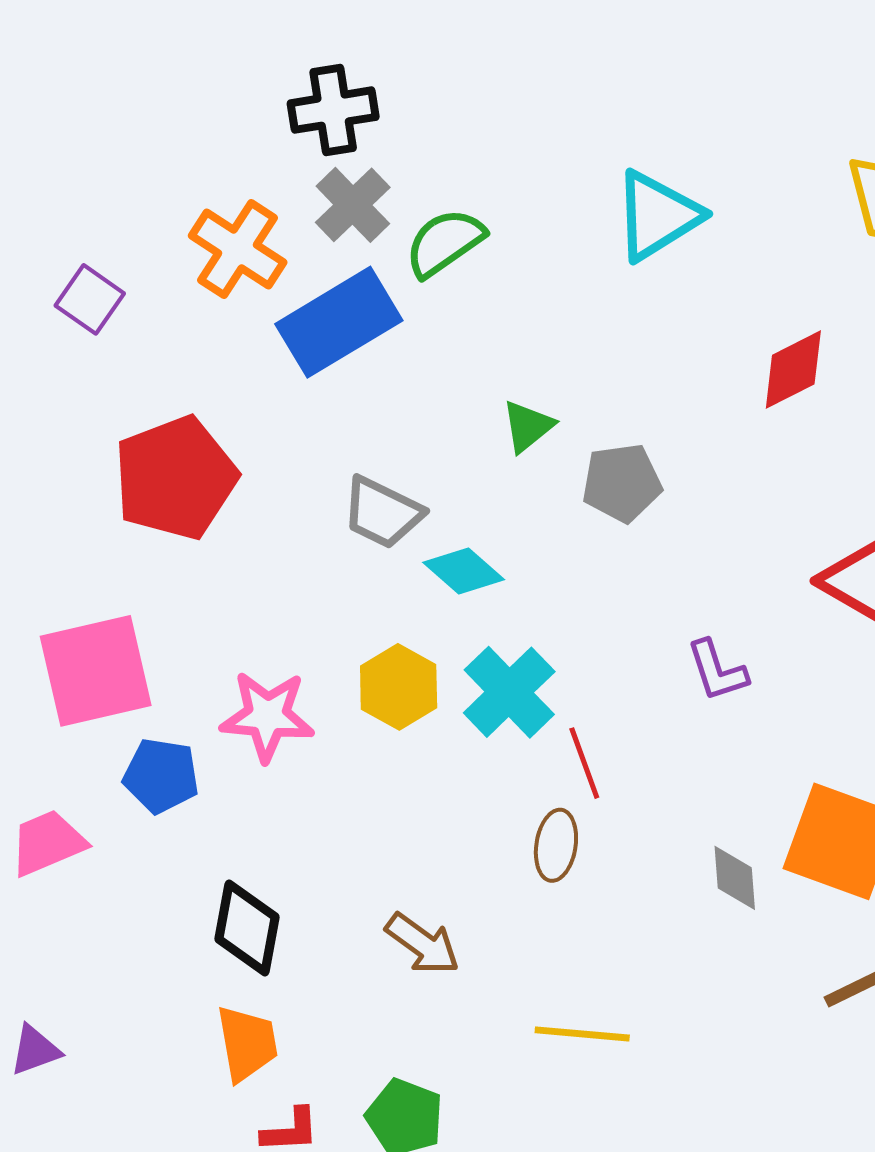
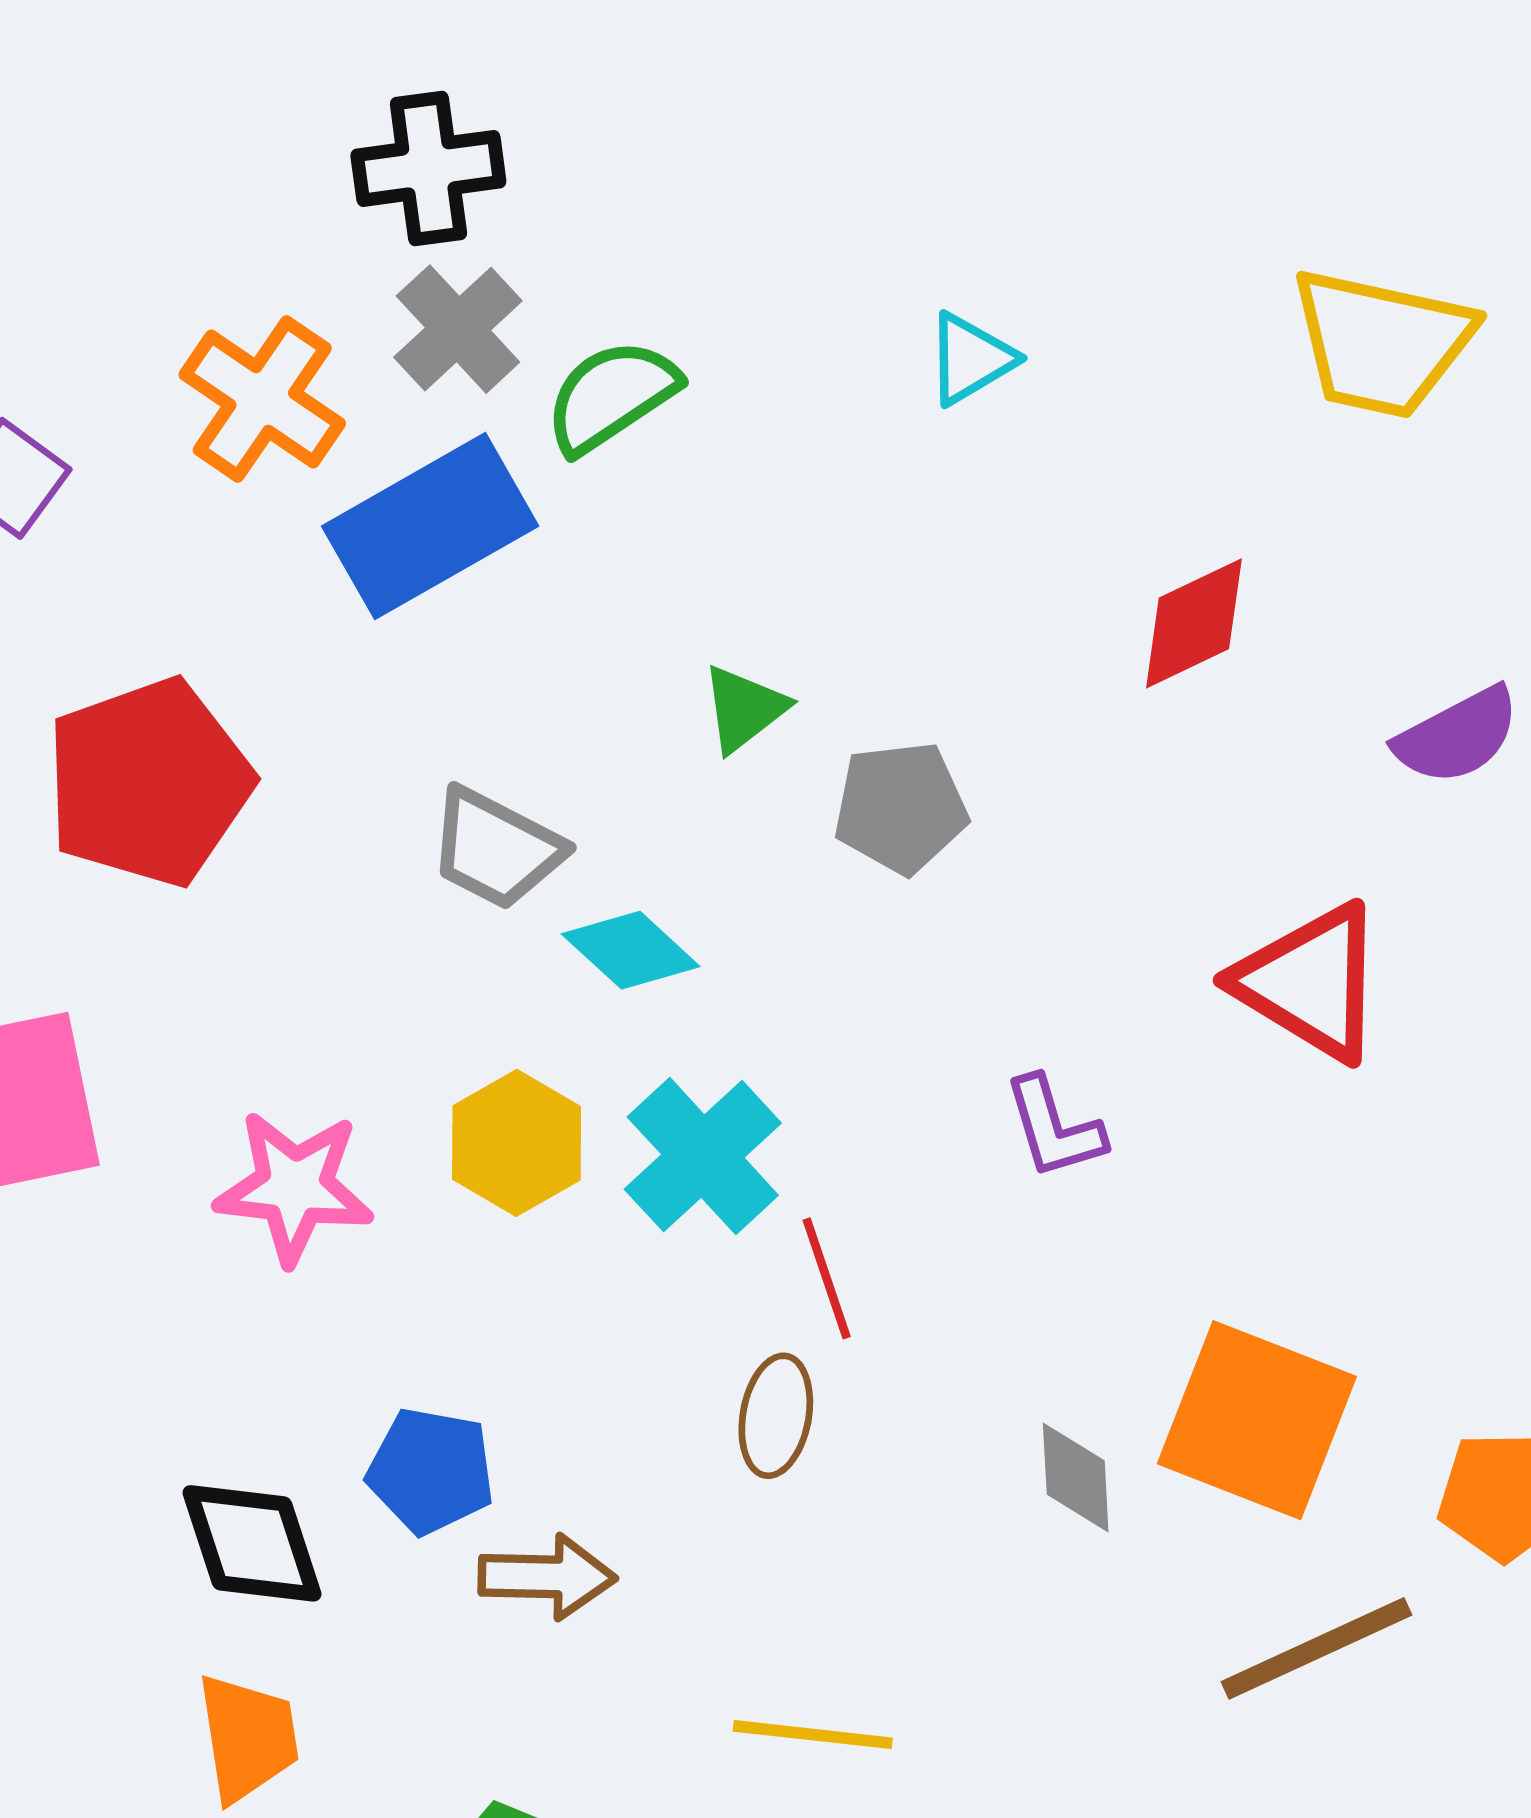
cyan triangle: (657, 216) -> (971, 359), size x0.6
blue pentagon: (161, 776) -> (431, 1471), moved
black diamond: (247, 928) -> (252, 1543), turned -30
brown arrow: (423, 944) -> (547, 1577), turned -36

